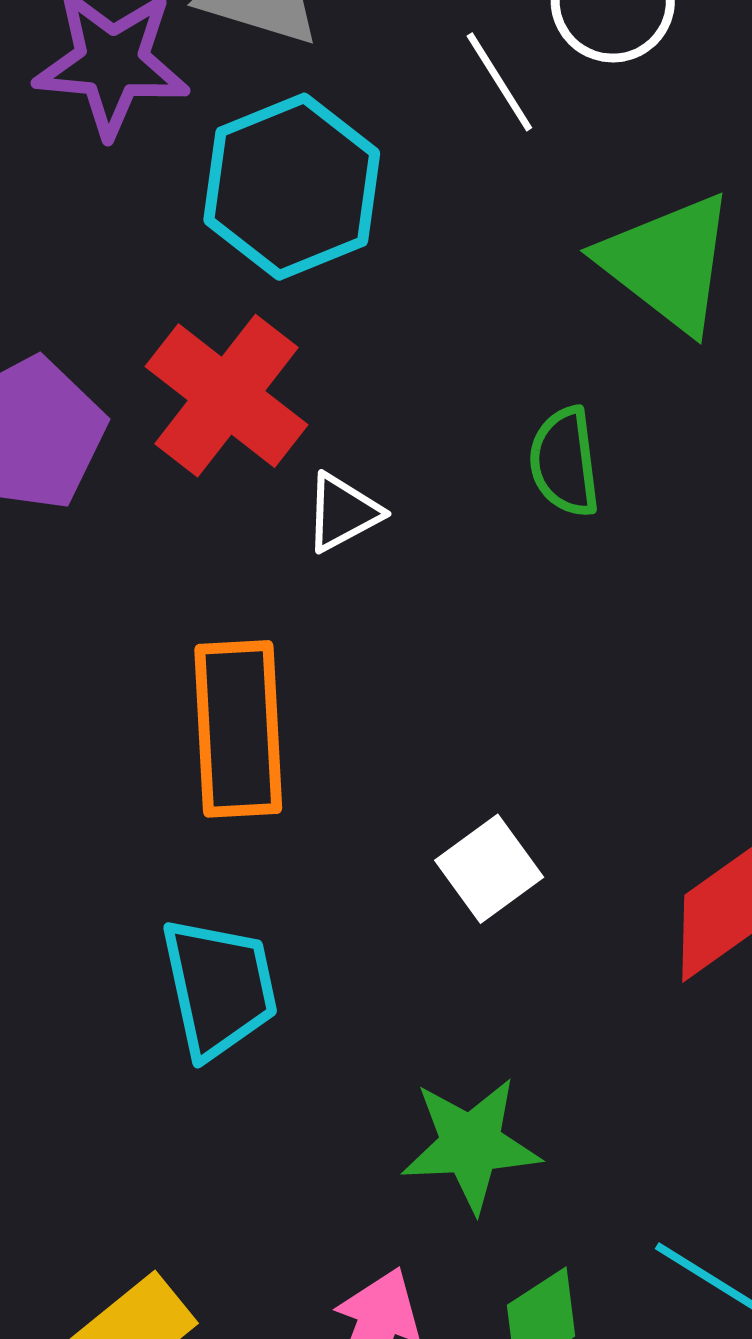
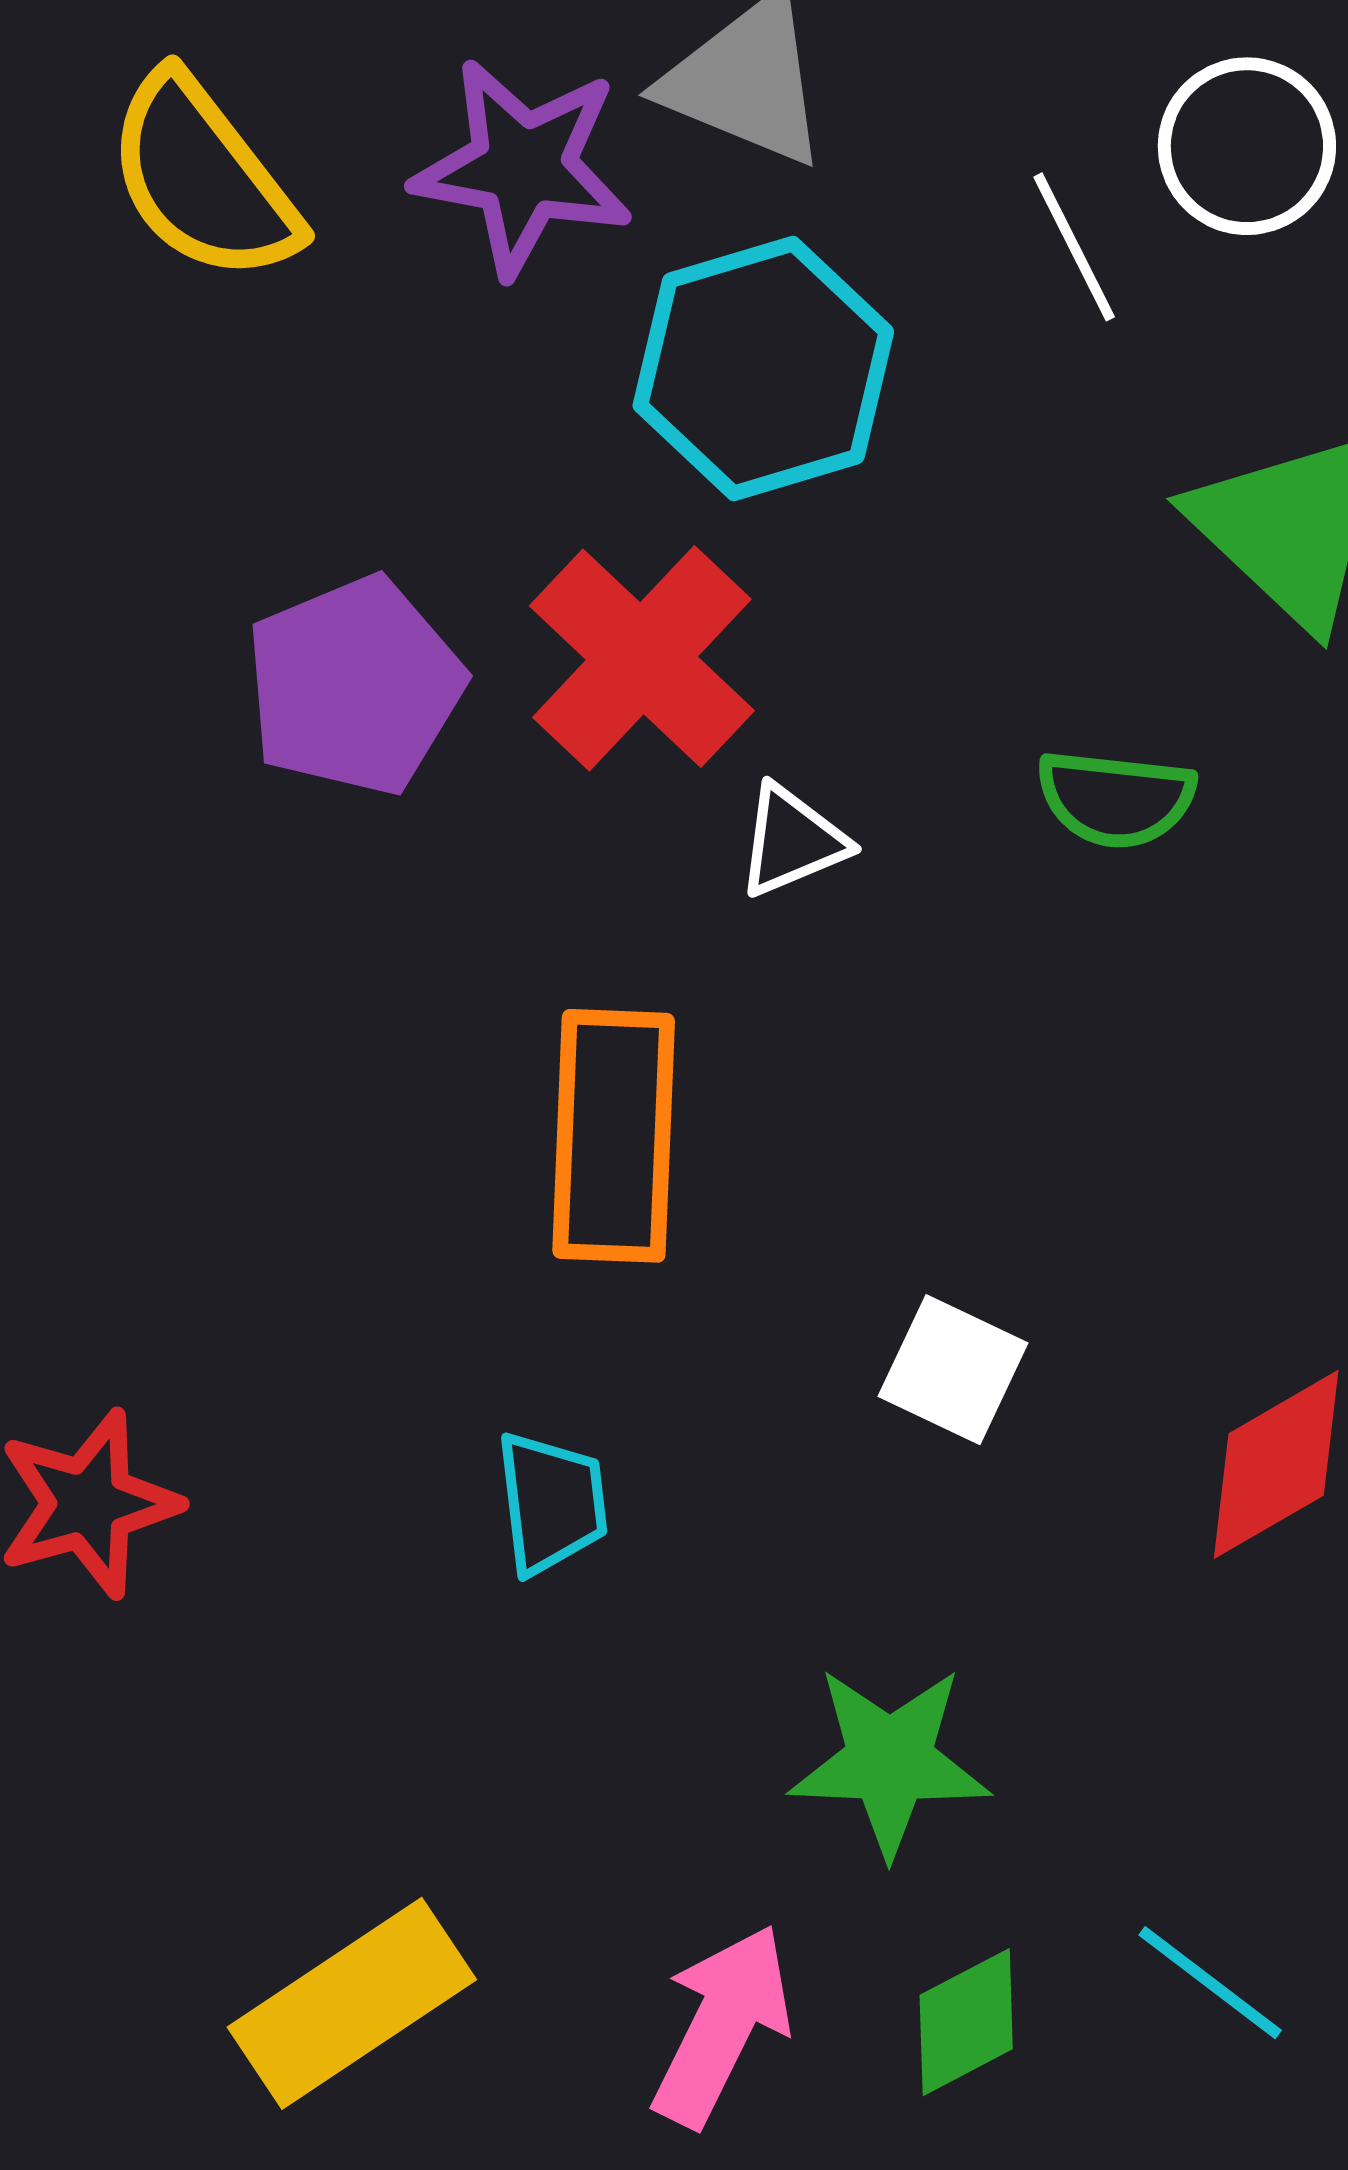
green semicircle: (565, 462) -> (1116, 799), turned -82
white square: (489, 869) -> (953, 1370), turned -34
cyan trapezoid: (219, 988) -> (552, 1503), size x0.7

